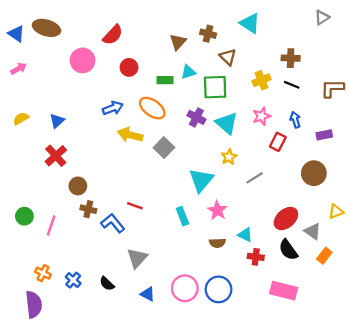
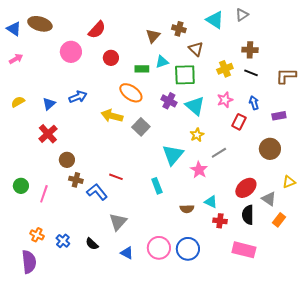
gray triangle: (322, 17) -> (242, 15), moved
blue arrow: (113, 108) -> (78, 97), moved
pink star: (217, 210) -> (199, 170), moved
black semicircle: (288, 250) -> (248, 215), turned 36

